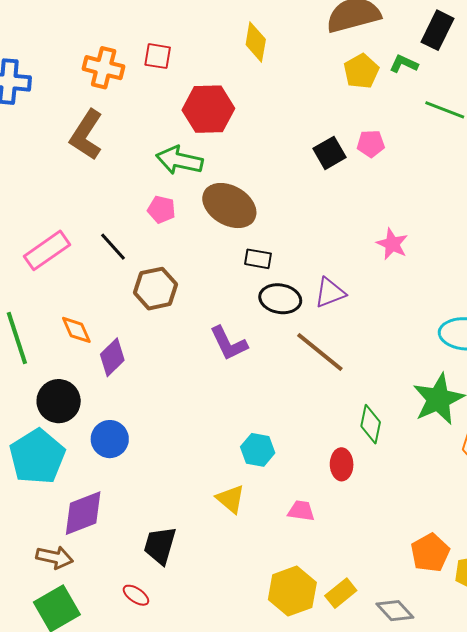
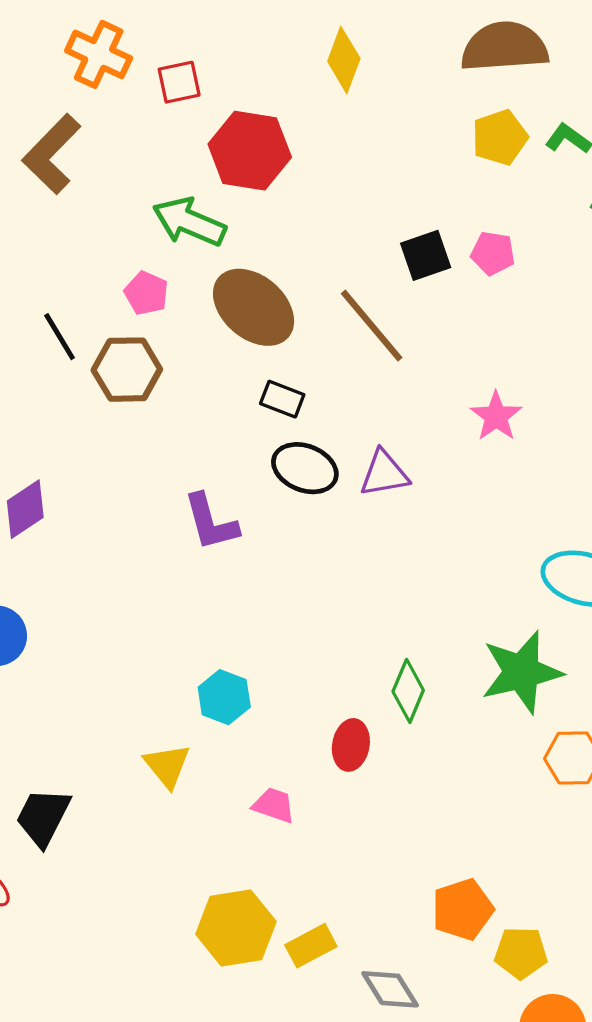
red square: (158, 56) -> (179, 82), moved, turned -32
brown hexagon: (156, 289) -> (127, 370), moved
brown line: (320, 352) -> (372, 326), moved

